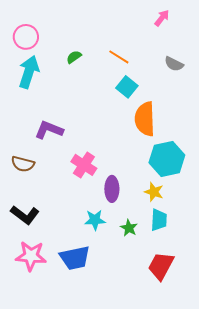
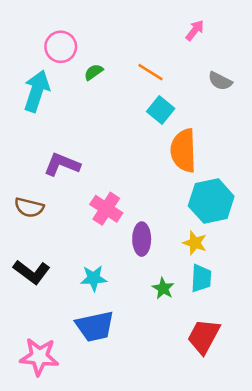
pink arrow: (162, 18) -> (195, 30), moved
pink circle: (26, 37) -> (61, 47), moved
cyan star: (95, 220) -> (94, 278), moved
pink star: (31, 256) -> (39, 357), moved

